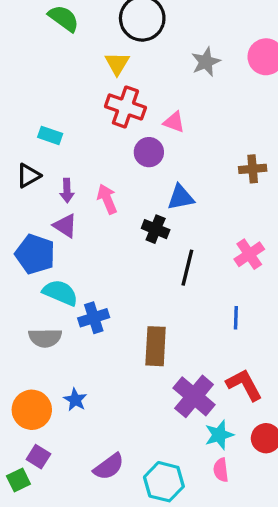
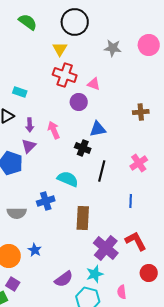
gray star: (206, 62) -> (113, 48), turned 30
purple triangle: (65, 226) -> (29, 146), turned 42
cyan semicircle: (60, 293) -> (68, 179), moved
cyan star: (219, 435) -> (95, 274), moved
purple semicircle: (109, 467) -> (64, 279), moved

